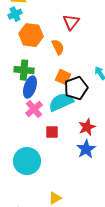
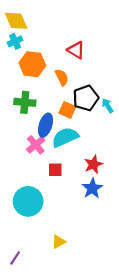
red triangle: (71, 22) -> (76, 50), turned -36
blue ellipse: (30, 87) -> (46, 125), moved
black pentagon: (76, 88) -> (86, 98), moved

